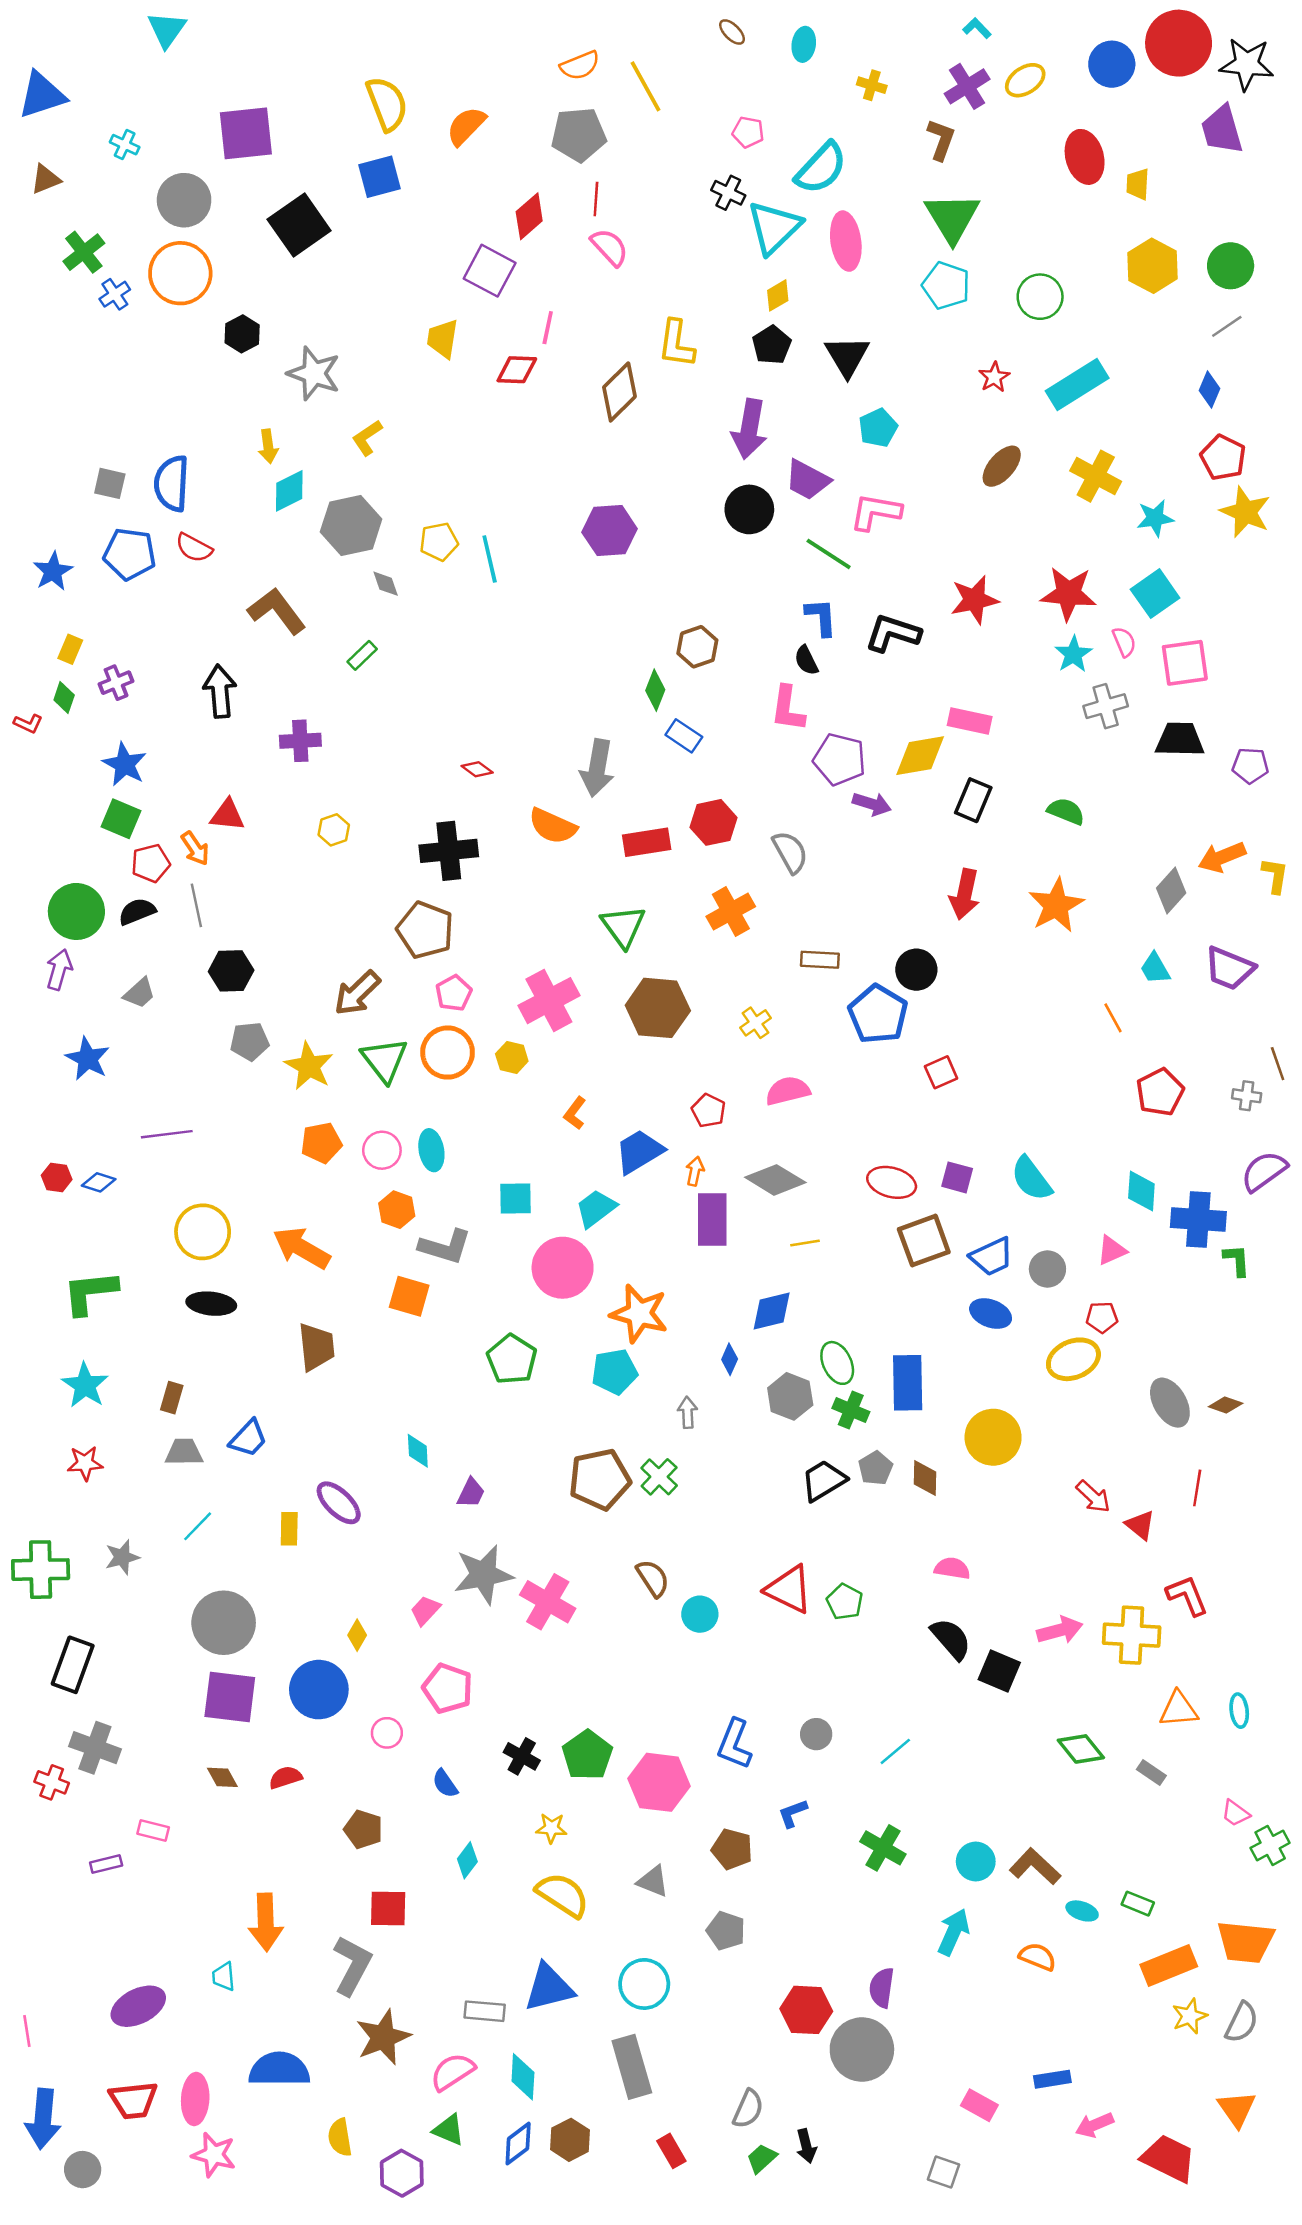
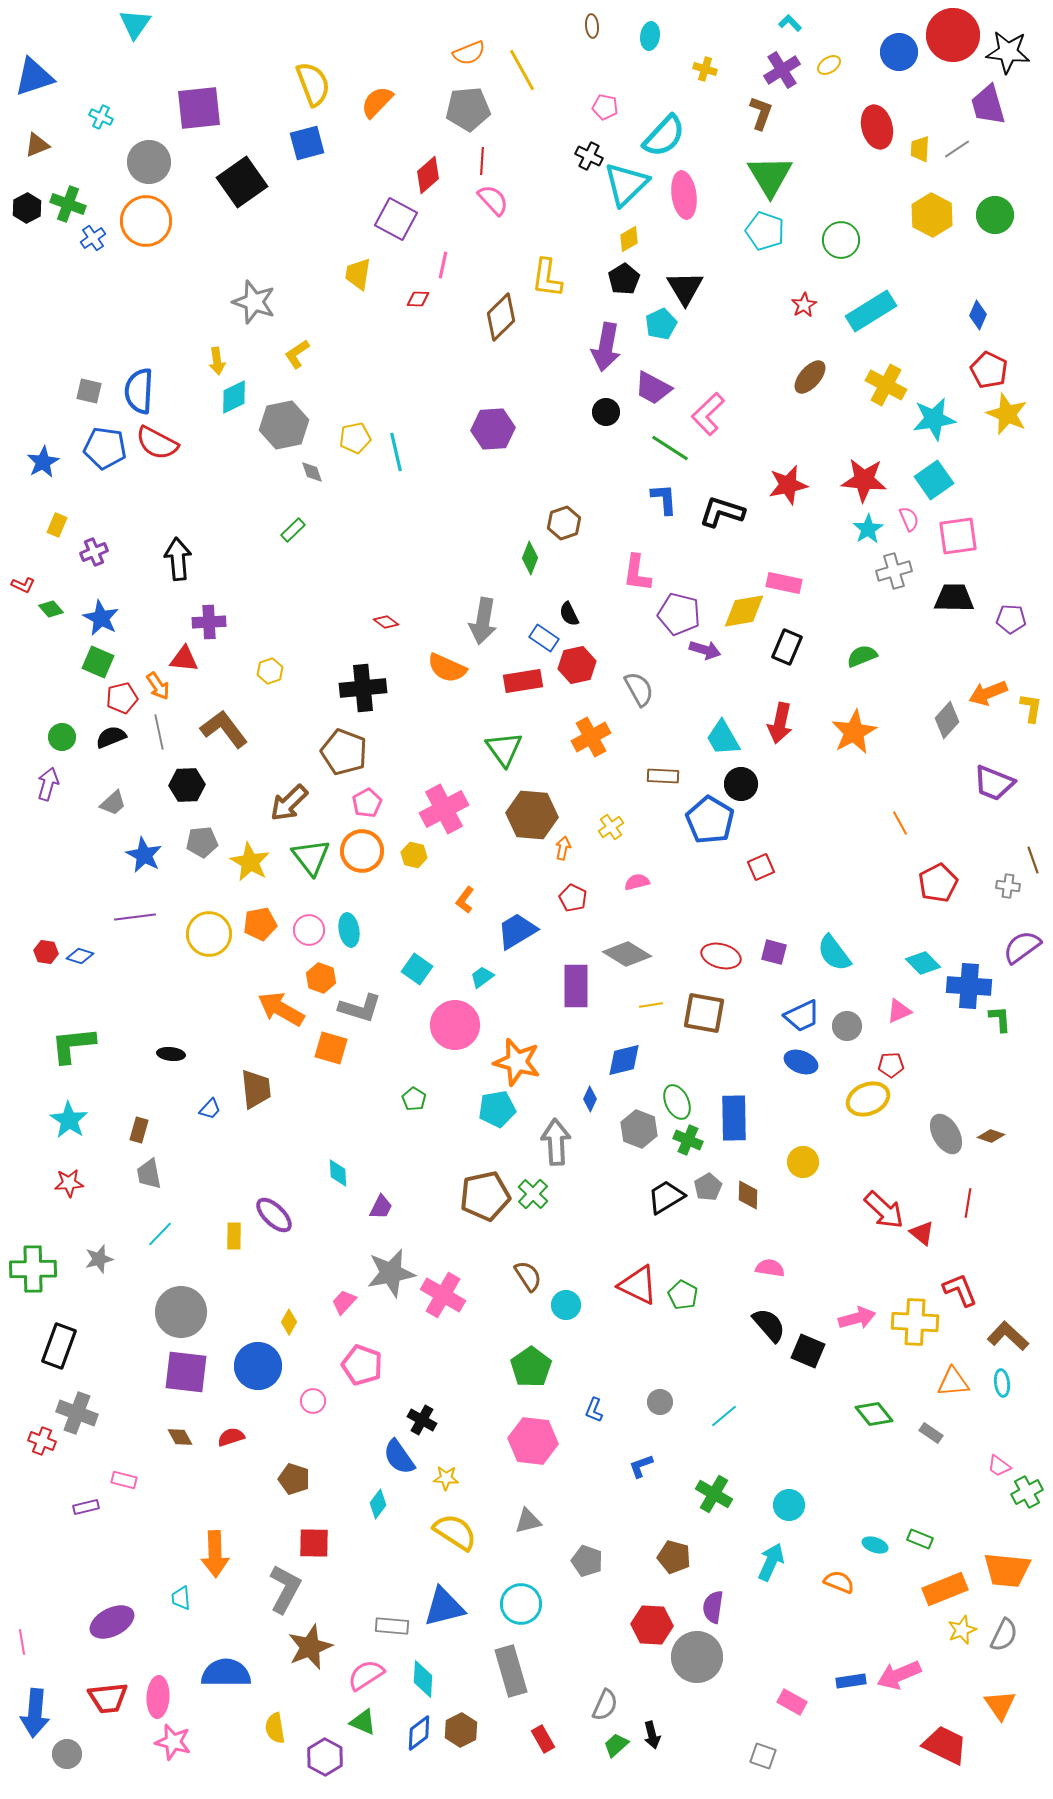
brown ellipse: (732, 32) -> (592, 26), turned 40
yellow ellipse: (1025, 80) -> (829, 65), size x0.7
green cross: (84, 252) -> (68, 204), turned -32
gray line: (1227, 326) -> (957, 149), moved
black hexagon: (242, 334) -> (27, 208), moved
red diamond: (517, 370) -> (418, 299), size x0.7
cyan pentagon: (878, 428) -> (661, 324), moved
black circle: (749, 509) -> (606, 412), size x0.7
pink L-shape: (876, 512) -> (708, 414), turned -54
cyan star: (1155, 518) -> (934, 419), size x1.4
red semicircle: (194, 548) -> (157, 443), size x1.4
brown L-shape: (277, 611) -> (224, 729), moved
black semicircle: (806, 660) -> (569, 614), moved
green diamond: (64, 697) -> (51, 609), moved, turned -60
blue rectangle: (684, 736) -> (544, 638), moved
purple cross: (300, 741) -> (209, 622), moved
green semicircle: (1066, 811) -> (862, 656), turned -44
green circle: (76, 911) -> (62, 737), size x0.6
cyan trapezoid: (1155, 968) -> (723, 738), moved, size x1.4
blue star: (88, 1059) -> (144, 855), moved
pink semicircle: (788, 1091) -> (637, 882), size x0.7
orange arrow: (695, 1171) -> (563, 848), moved
cyan diamond: (1141, 1191) -> (923, 963), turned -48
cyan square: (516, 1198) -> (417, 969), turned 36
cyan trapezoid: (596, 1208) -> (482, 977), size x0.7
yellow circle: (203, 1232) -> (209, 934), moved
brown square: (924, 1241) -> (704, 1013), moved, turned 30
orange arrow: (302, 1248) -> (281, 1009), moved
black ellipse: (211, 1304) -> (171, 1054), size x0.7
green pentagon: (512, 1359) -> (414, 1099), size x0.6
gray arrow: (687, 1412) -> (556, 1142), size x1.8
yellow circle: (993, 1437) -> (803, 1162), size x0.7
blue trapezoid: (248, 1438) -> (210, 1109), moved, size x0.7
gray trapezoid: (184, 1452) -> (149, 1174), turned -100
red arrow: (1093, 1497) -> (884, 1210), size x1.4
blue L-shape: (734, 1744) -> (594, 1410), size x0.6
green pentagon: (587, 1755) -> (531, 1367), moved
blue semicircle: (445, 1784) -> (399, 1457), moved, size x1.5
brown pentagon: (732, 1849) -> (674, 1557), moved
brown L-shape: (1035, 1866) -> (1008, 1336), moved
gray triangle: (653, 1881) -> (528, 1521), turned -36
pink arrow: (1094, 2125) -> (899, 1675), moved, size x1.4

